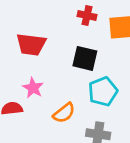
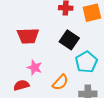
black square: (85, 58) -> (69, 40), turned 30

